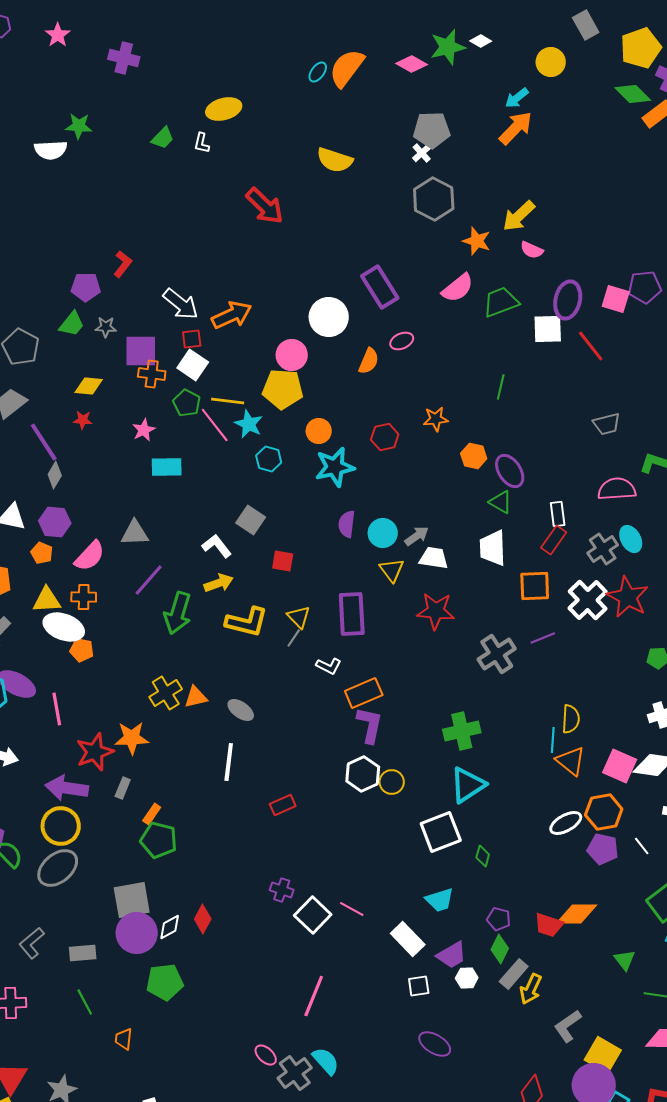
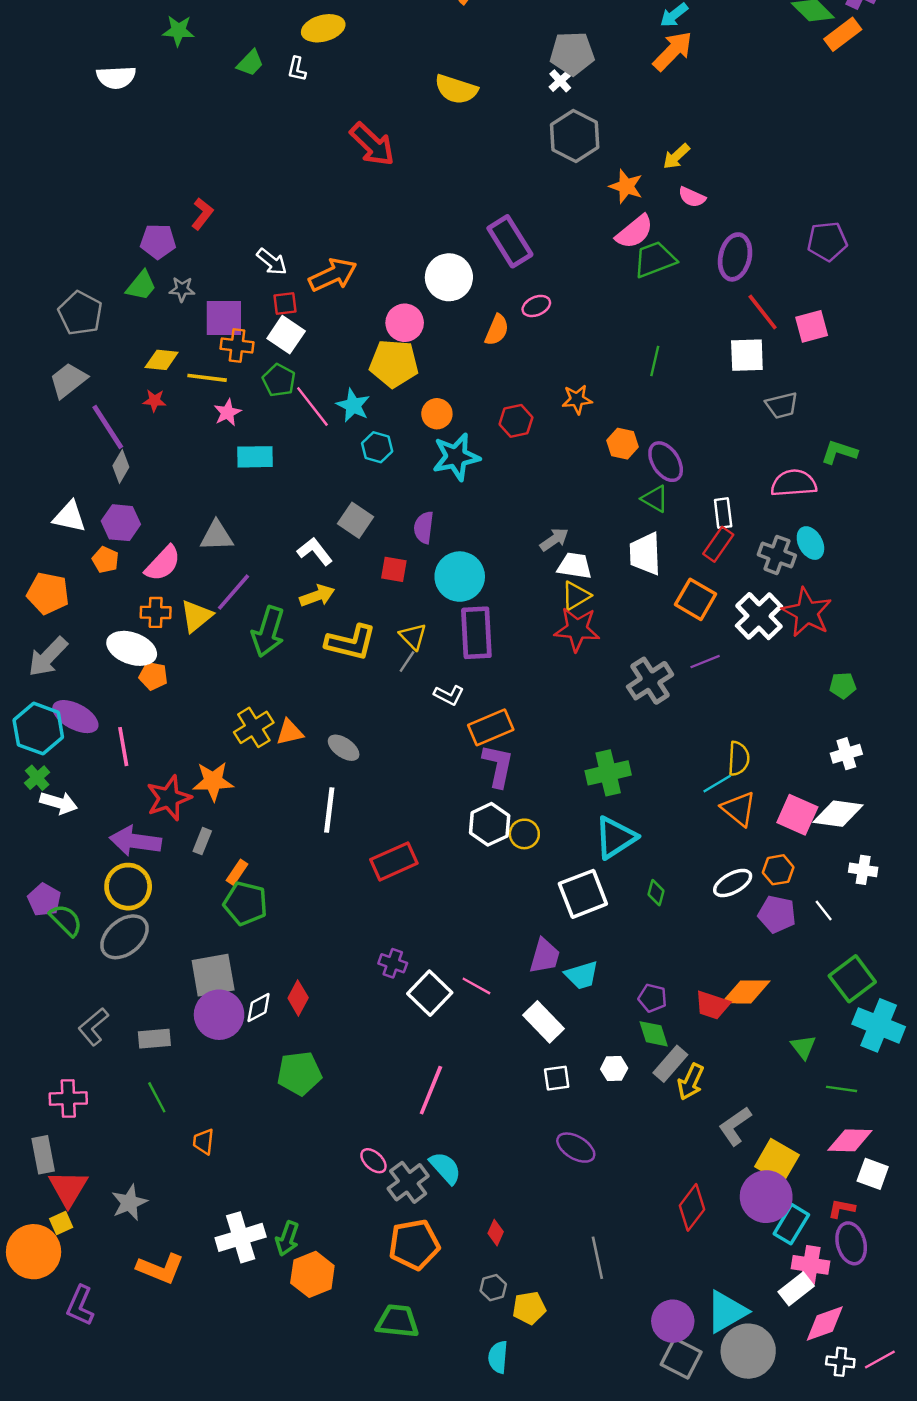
green star: (79, 126) -> (178, 31), moved
yellow arrow: (519, 216) -> (676, 156), size x0.7
pink semicircle: (458, 288) -> (634, 232), moved
pink square: (616, 299) -> (812, 326), moved, turned -32
white arrow: (181, 304) -> (272, 262), size x0.7
white square: (548, 329) -> (747, 355), moved
yellow line: (228, 401) -> (207, 378), moved
purple semicircle: (347, 524) -> (424, 527), moved
cyan circle: (383, 533) -> (460, 577), moved, size x1.4
gray cross: (603, 549) -> (777, 555), turned -36
yellow triangle: (392, 570) -> (576, 596), moved, turned 36
orange square: (535, 586) -> (696, 599), turned 32
yellow triangle: (47, 600) -> (196, 616), moved, turned -36
cyan line: (553, 740) -> (717, 784), turned 55
red rectangle: (283, 805) -> (394, 861), size x1.5
orange hexagon: (604, 812) -> (778, 870), size x0.7
green diamond: (483, 856) -> (656, 893), moved
green diamond: (500, 949) -> (654, 1034), turned -44
purple trapezoid: (452, 955) -> (545, 956), moved, turned -44
green pentagon: (165, 982) -> (299, 1073), moved

